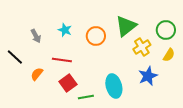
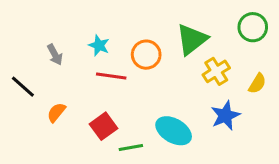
green circle: (166, 30) -> (253, 27), moved
red line: (62, 60) -> (111, 76), moved
cyan ellipse: (114, 86) -> (174, 131), turned -45

